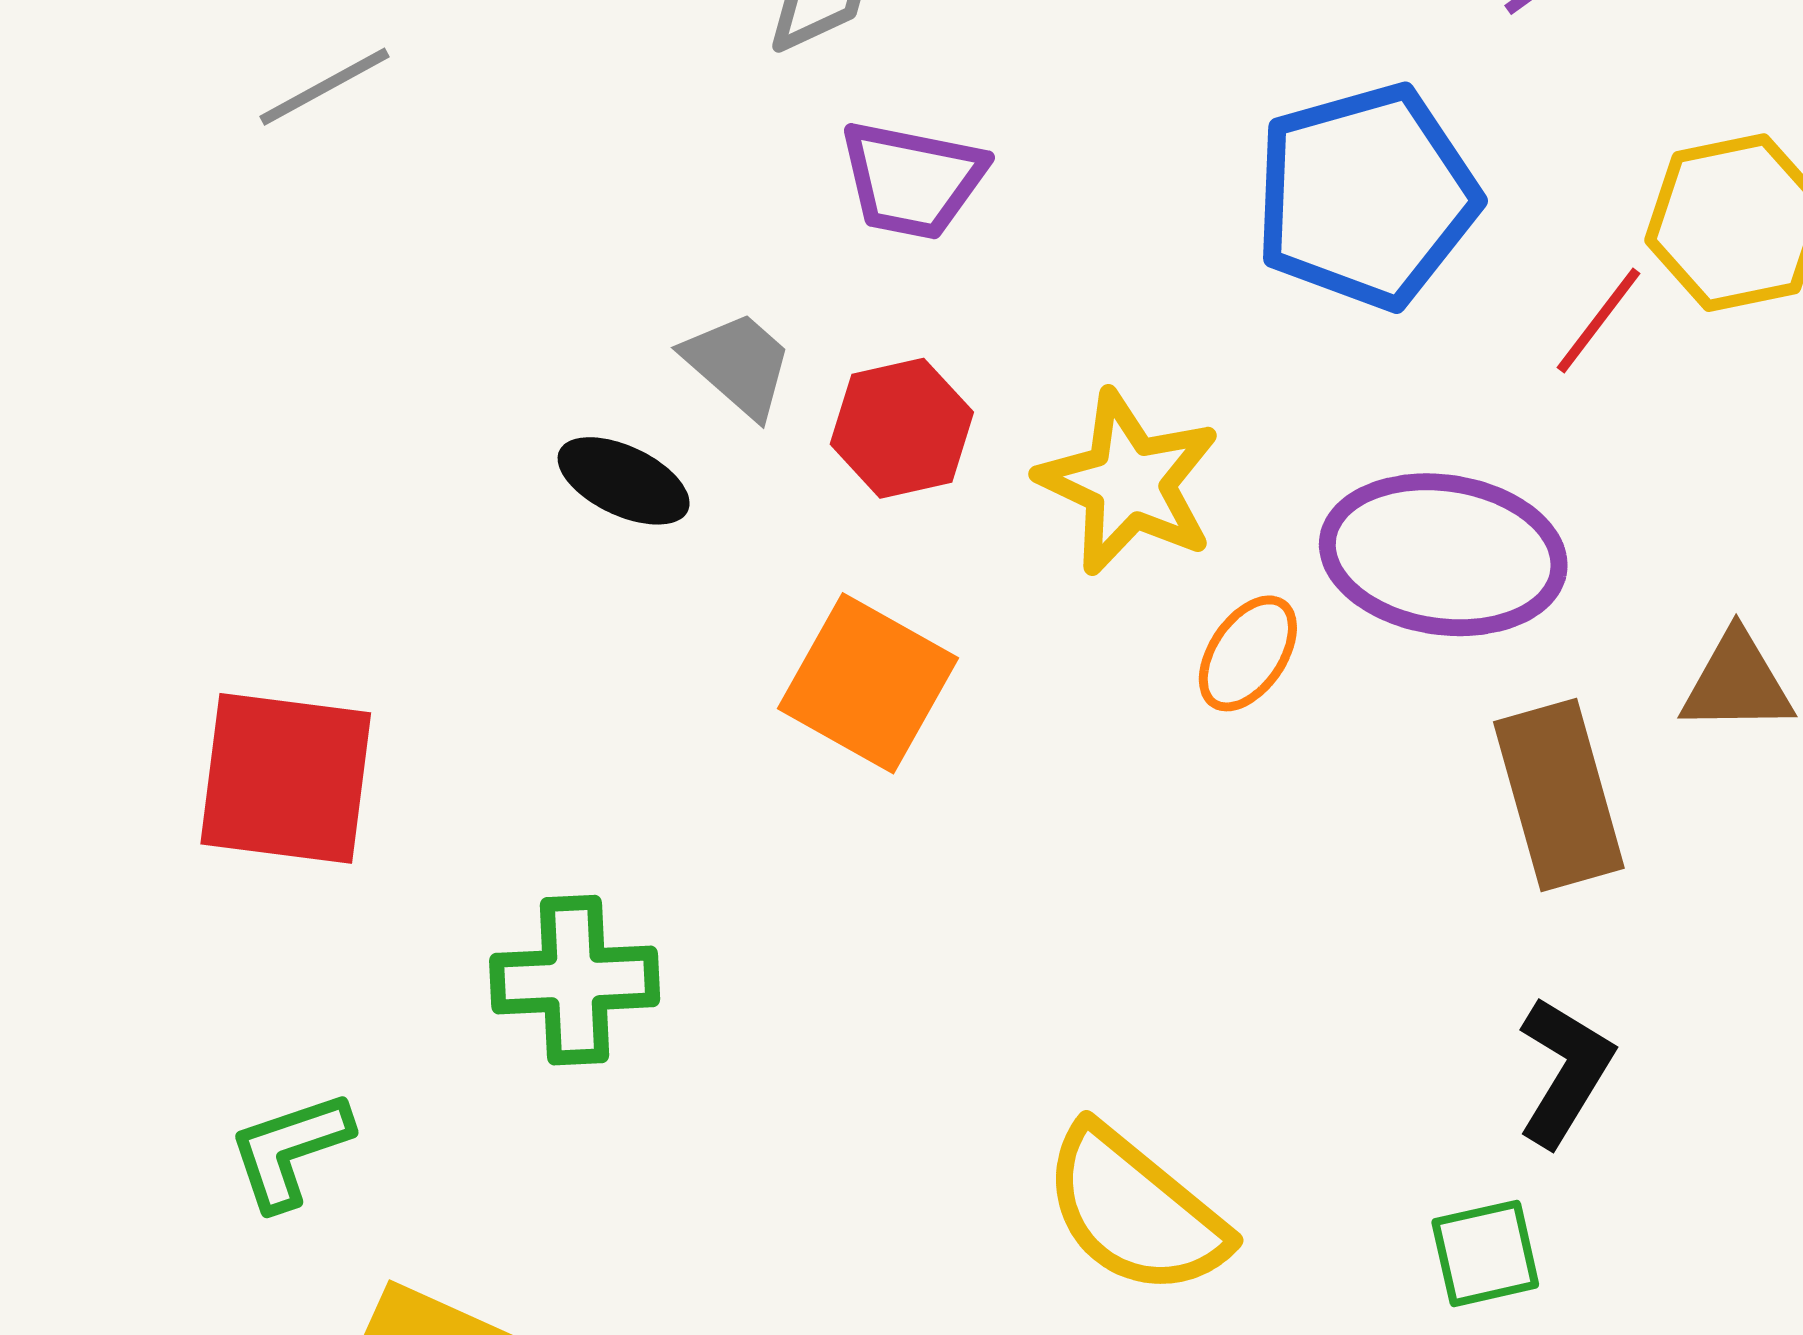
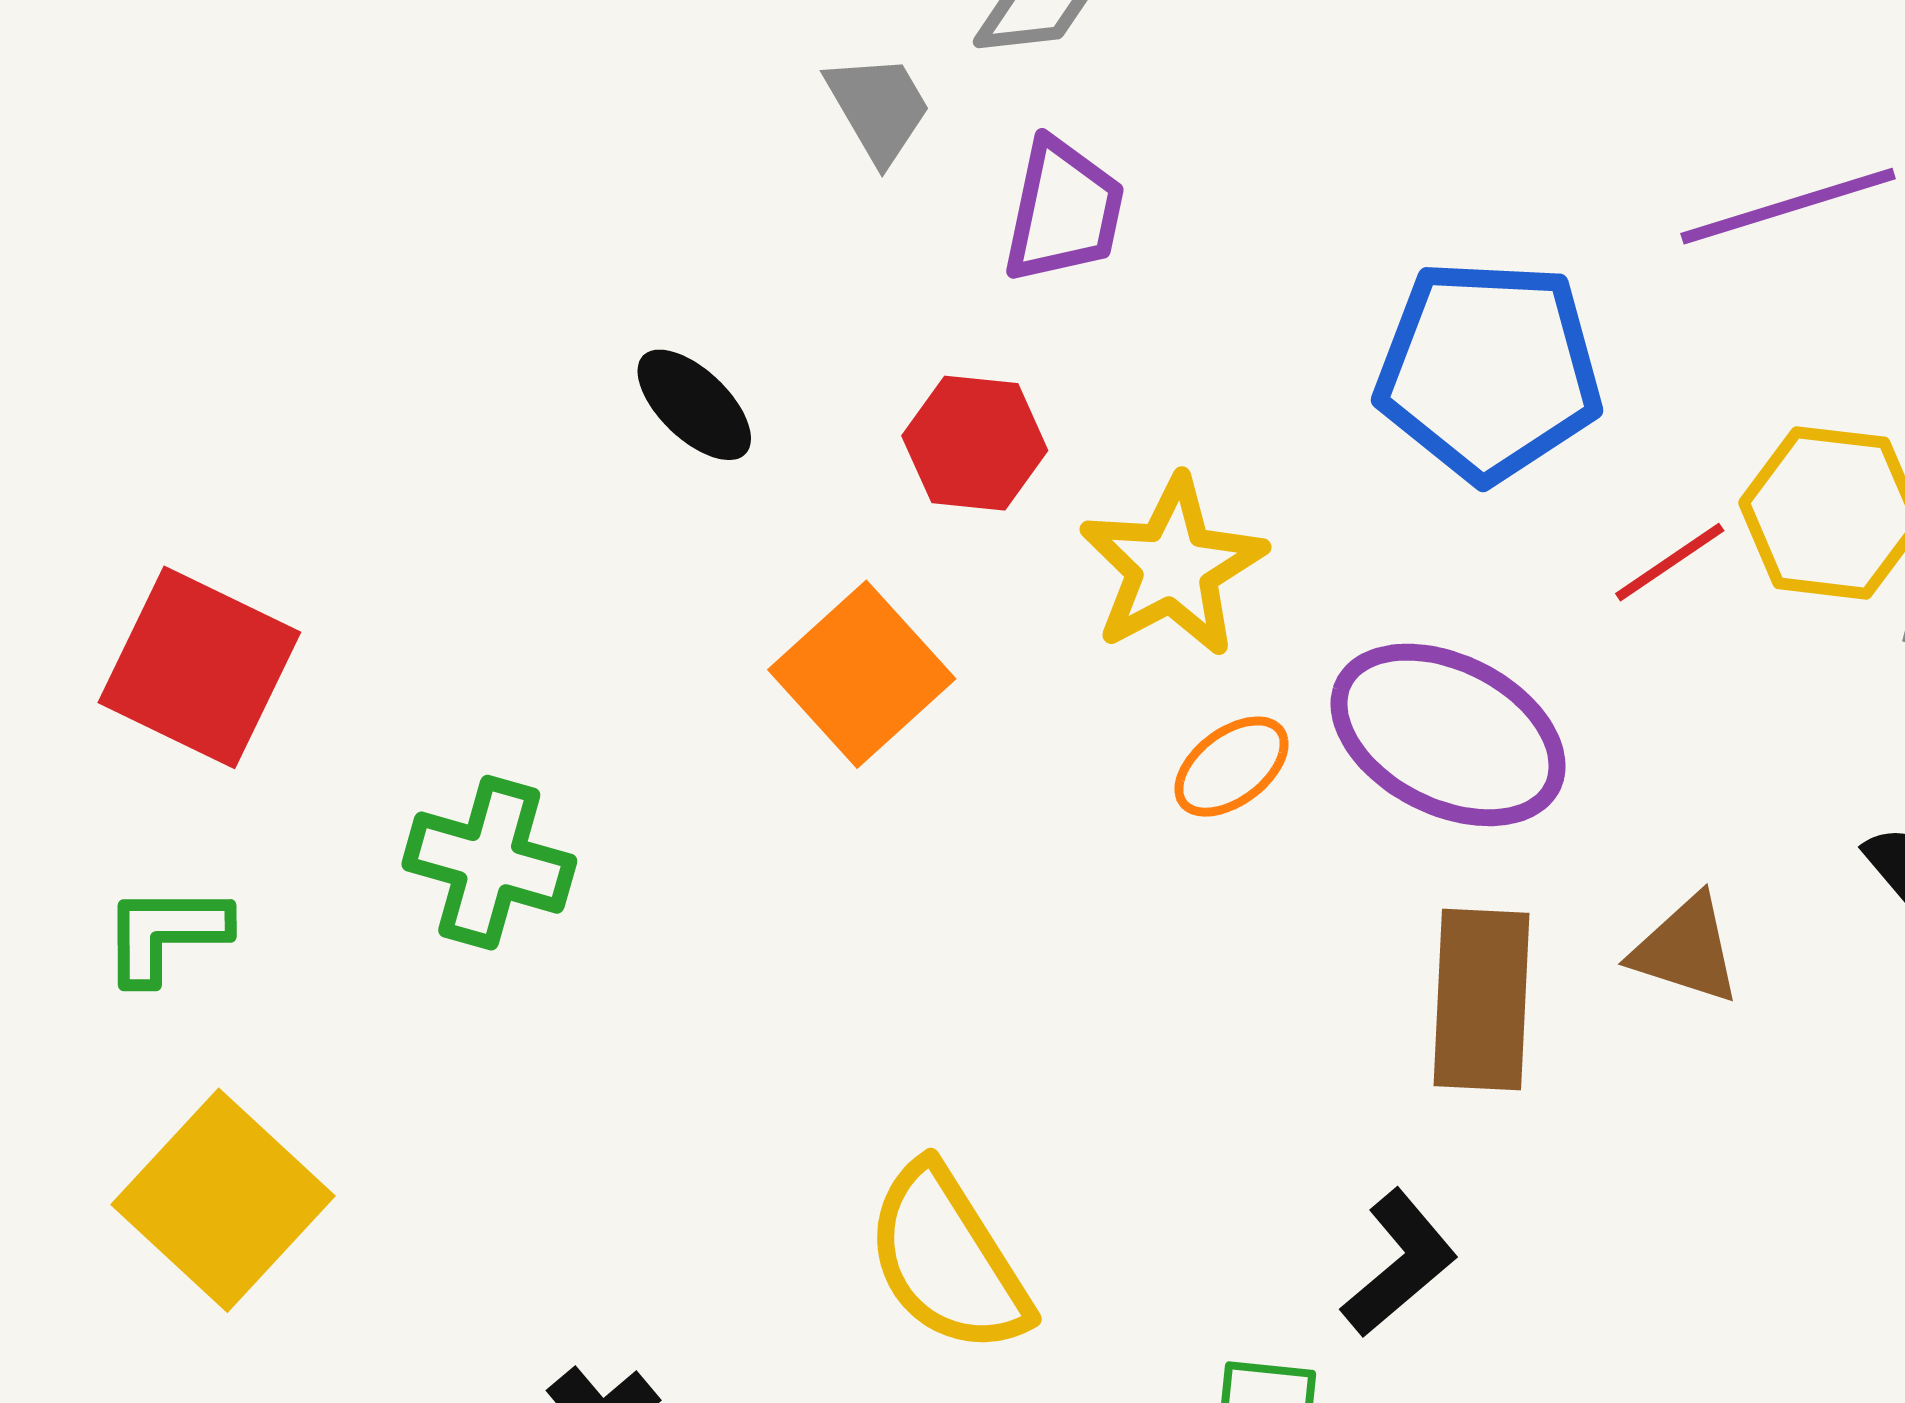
purple trapezoid: (912, 180) -> (1064, 211), turned -108
gray trapezoid: (738, 364) -> (878, 108), moved
red square: (286, 778) -> (199, 667), moved

